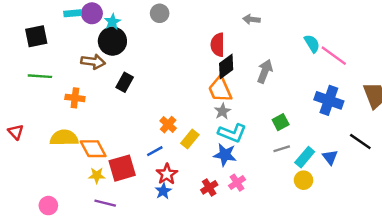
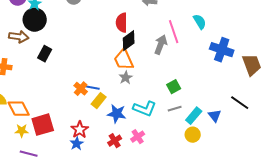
pink line: (334, 56) -> (174, 32), moved, turned 35
blue cross: (329, 100) -> (222, 50), moved
cyan L-shape: (232, 133) -> (145, 109), moved
blue line: (155, 151) -> (93, 88), moved, turned 40
blue star: (225, 155) -> (117, 114), moved

